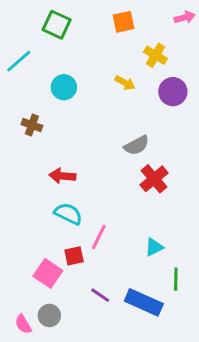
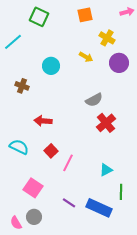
cyan circle: (64, 87) -> (51, 66), moved
cyan semicircle: (68, 214) -> (19, 147), moved
red square: (74, 256) -> (51, 151), moved, turned -32

